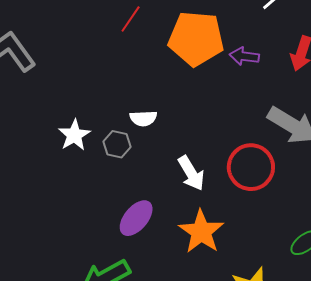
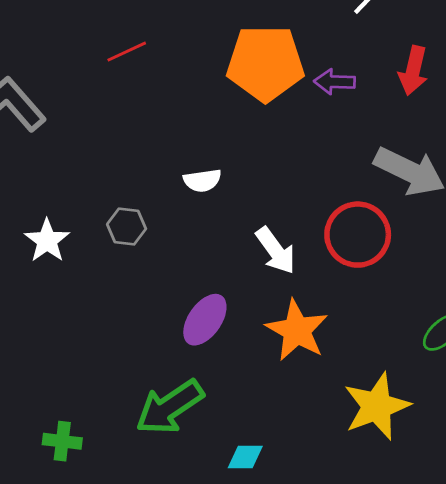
red line: (131, 19) -> (127, 52), moved, turned 36
white star: (74, 135) -> (47, 241), moved
gray hexagon: (117, 144) -> (127, 226), moved

